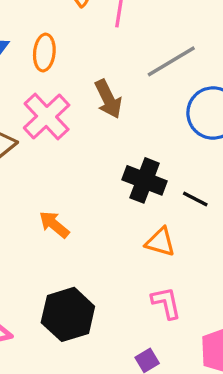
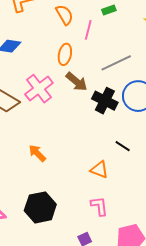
orange ellipse: (44, 53) -> (65, 54), moved
brown arrow: (108, 99) -> (77, 82), turned -30
black cross: (145, 180) -> (105, 101), moved

